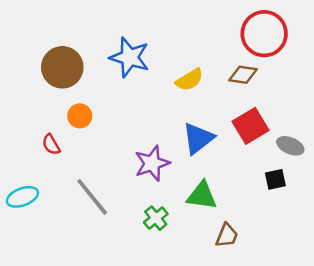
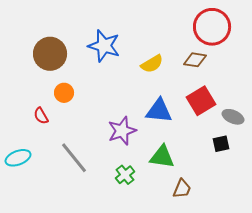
blue triangle: (198, 138) -> (159, 111), turned 44

